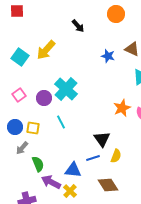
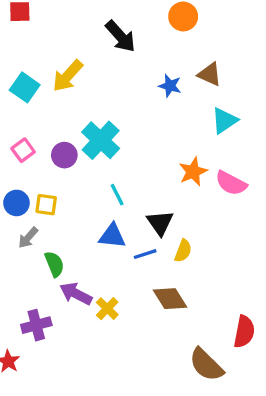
black arrow: (78, 26) -> (120, 36), size x1.5
cyan line: (61, 122) -> (117, 195), moved
blue triangle: (73, 170) -> (112, 236), moved

